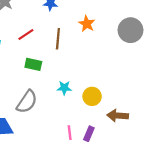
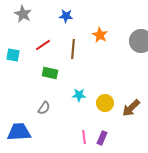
gray semicircle: (27, 102) -> (44, 108), size x0.6
brown arrow: (118, 116) -> (131, 108), moved, turned -48

